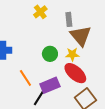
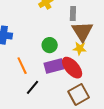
yellow star: (72, 54) -> (80, 48), moved
purple rectangle: (50, 85) -> (54, 66), moved

